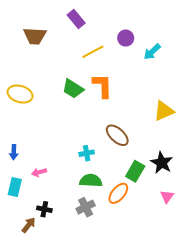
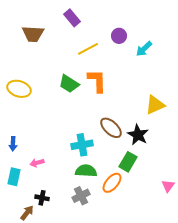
cyan cross: (87, 153) -> (82, 145), size x1.5
black star: (162, 163) -> (138, 135), moved
pink triangle: (167, 197) -> (168, 186), moved

